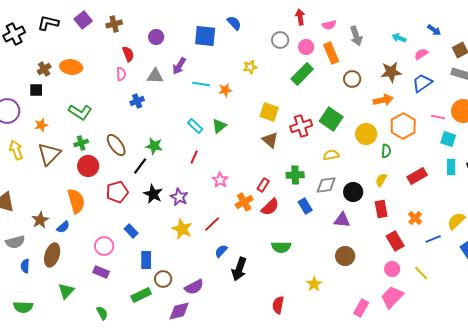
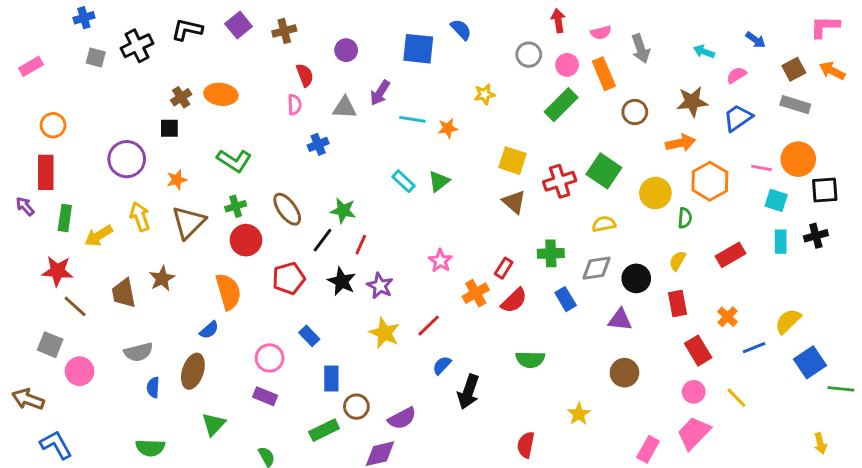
red line: (194, 157) -> (361, 245), moved
brown star: (40, 220) -> (162, 278), moved

